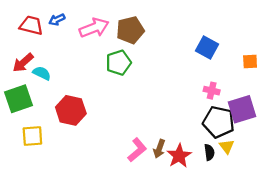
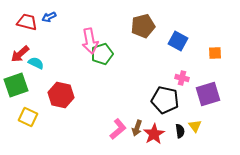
pink arrow: (94, 28) -> (90, 41), moved, turned 100
brown pentagon: (130, 30) -> (143, 26), moved
black pentagon: (219, 122) -> (165, 100), moved
yellow square: (32, 136) -> (28, 117), turned 30

